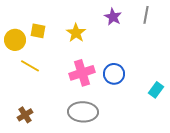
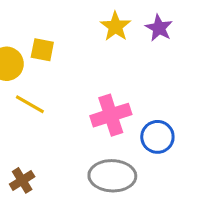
yellow star: (76, 33) -> (115, 26), moved
blue circle: (114, 74) -> (157, 137), moved

